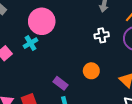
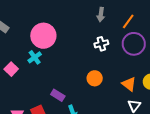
purple rectangle: (60, 83) -> (58, 95), moved

